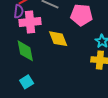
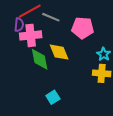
green diamond: (25, 51) -> (40, 59), moved
cyan square: (27, 82) -> (53, 97), moved

